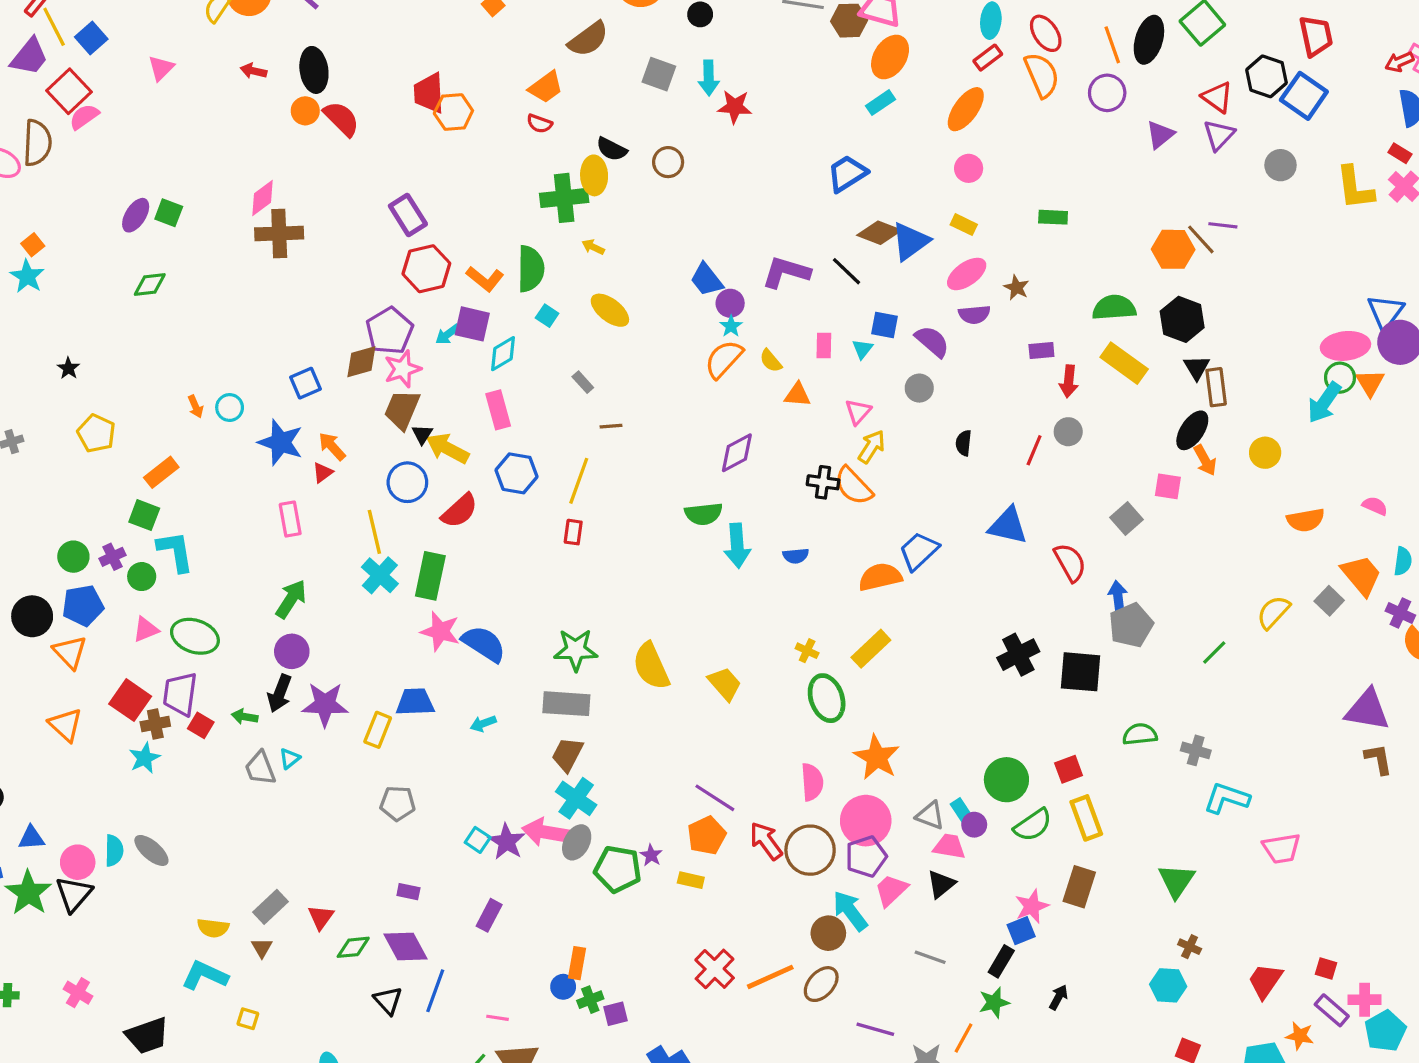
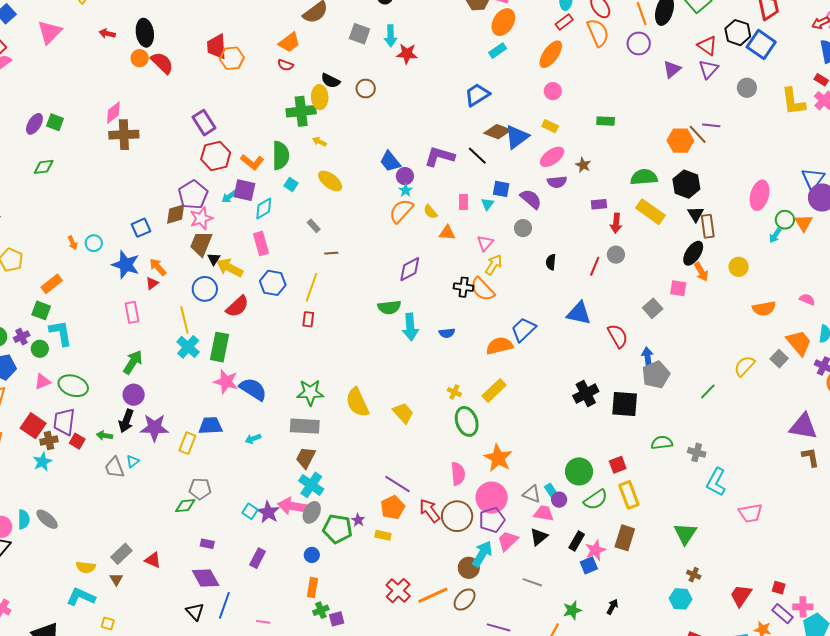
pink triangle: (161, 68) -> (50, 32), size x1.5
pink ellipse: (1345, 346) -> (760, 195), moved, turned -68
cyan arrow: (1324, 403) -> (775, 235), size x0.6
cyan L-shape: (1227, 798) -> (716, 482), turned -80
cyan arrow: (850, 911) -> (482, 554), turned 68
red triangle: (321, 917) -> (153, 560), turned -42
green diamond: (353, 947) -> (185, 506), moved
black rectangle: (1001, 961) -> (577, 541), moved
blue circle: (563, 987) -> (312, 555), moved

